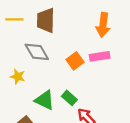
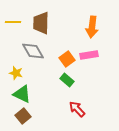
green rectangle: (69, 98) -> (67, 80), moved
green triangle: (45, 100) -> (22, 94), moved

